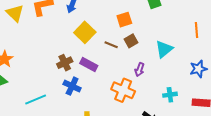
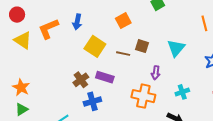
orange square: (124, 20) -> (123, 21), moved
brown square: (131, 41) -> (142, 46), turned -32
blue cross: (72, 86) -> (92, 101), turned -30
cyan cross: (170, 95) -> (182, 92), moved

